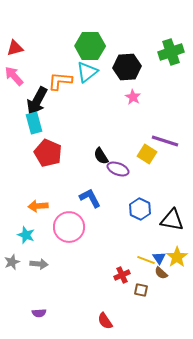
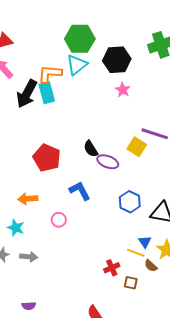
cyan rectangle: (34, 123) -> (47, 93), moved
red pentagon: (48, 153) -> (47, 158), moved
pink circle: (69, 227) -> (59, 220), size x0.5
blue triangle: (159, 258) -> (145, 242), moved

